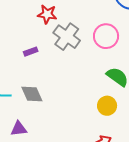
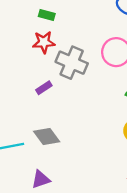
purple rectangle: (31, 52) -> (44, 88), moved

